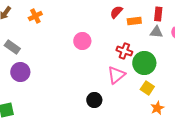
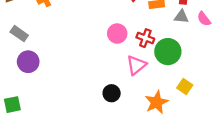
pink circle: (82, 41) -> (117, 34), moved
yellow square: (147, 88) -> (185, 86), moved
orange star: (157, 108) -> (157, 102), moved, size x1.5

